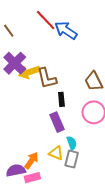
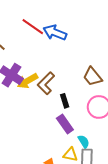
brown L-shape: (47, 78) -> (46, 83), turned 70

